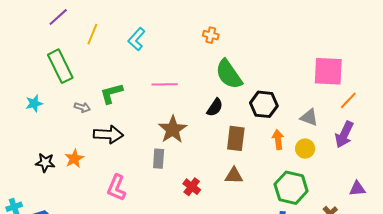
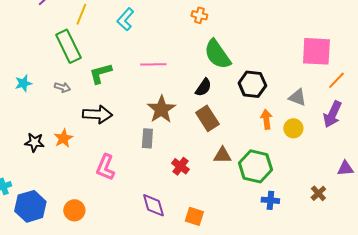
green rectangle: (60, 66) -> (68, 46), moved
gray arrow: (82, 107) -> (62, 87), moved
brown rectangle: (236, 138) -> (207, 118), moved, turned -40
green hexagon: (291, 188) -> (255, 166), moved

